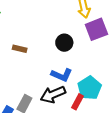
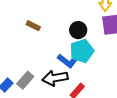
cyan pentagon: (90, 88) -> (82, 51), moved

